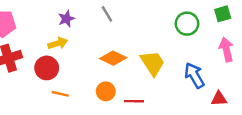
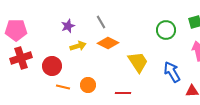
yellow arrow: (58, 43) -> (78, 46), moved
orange diamond: (113, 58) -> (108, 43), moved
orange circle: (106, 91) -> (88, 85), moved

